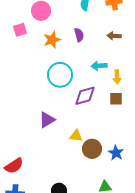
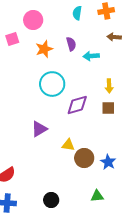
brown arrow: (114, 36) -> (114, 37), moved
cyan arrow: (99, 66) -> (91, 56), moved

